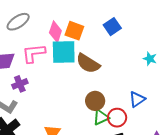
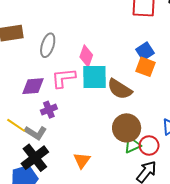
gray ellipse: (18, 22) -> (48, 45), turned -40
orange square: (74, 31) -> (146, 67), moved
brown circle: (95, 101) -> (127, 128), size x1.4

